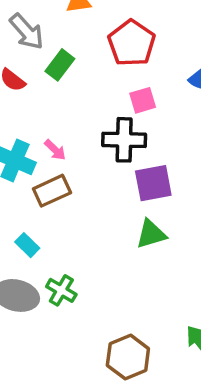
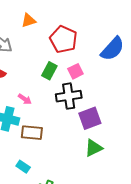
green rectangle: (60, 65) -> (49, 71), moved
pink arrow: (55, 150) -> (25, 99), moved
brown rectangle: (52, 191) -> (32, 133), turned 40

